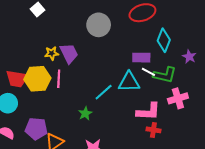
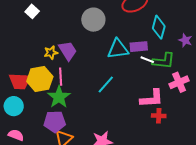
cyan triangle: (129, 82) -> (118, 49), moved
green star: (85, 113) -> (59, 97), moved, size x1.6
purple pentagon: (36, 129) -> (55, 122), moved

